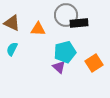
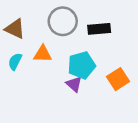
gray circle: (66, 15) -> (63, 21), moved
orange triangle: (38, 29) -> (43, 54), moved

